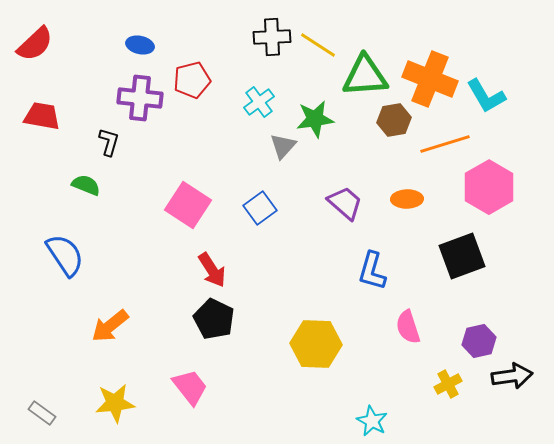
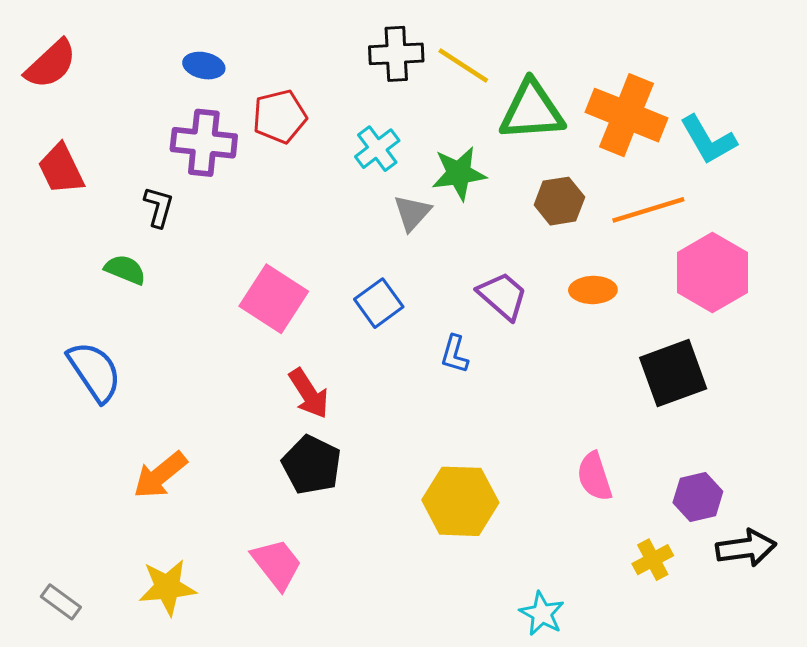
red trapezoid: (42, 116) -> (61, 169), turned -126
brown hexagon: (394, 120) -> (559, 201), moved
blue L-shape: (372, 271) -> (455, 354), moved, size x0.7

